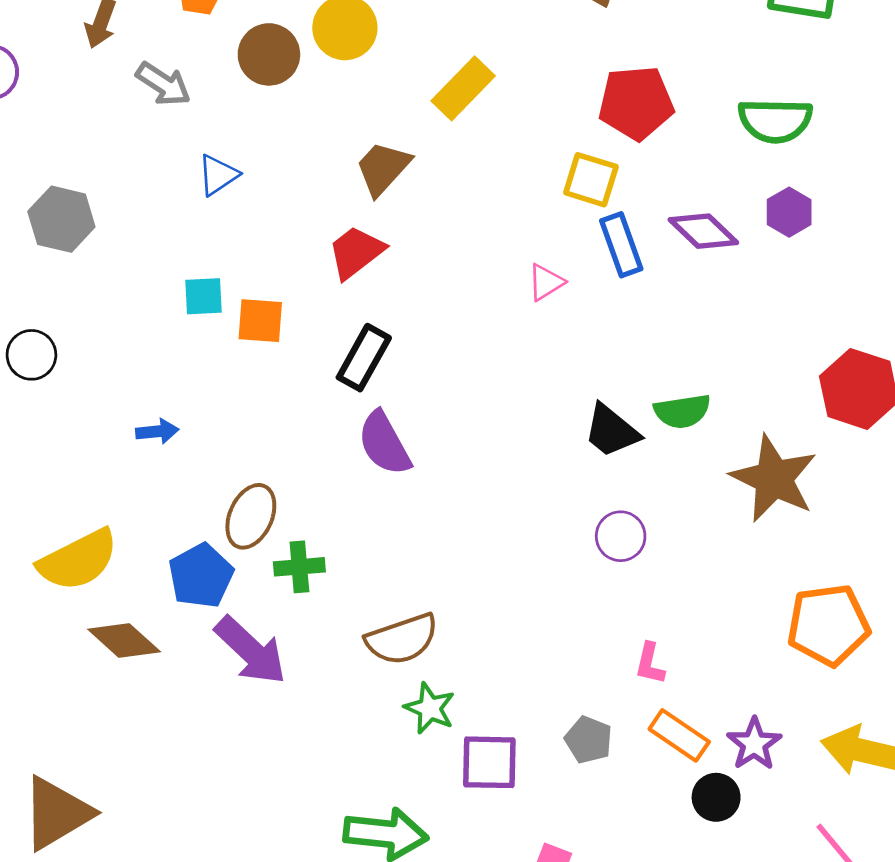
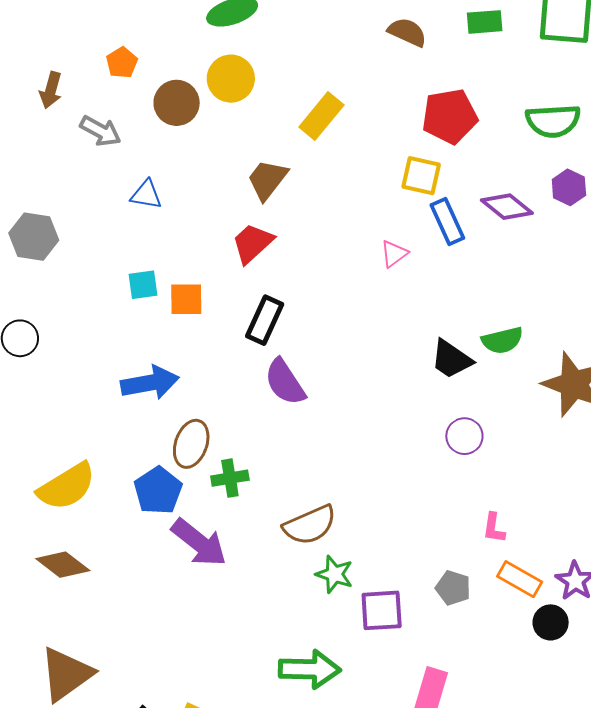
blue triangle: (218, 175) -> (146, 195), turned 48
blue arrow: (157, 431) -> (150, 383), moved, size x1.8
brown diamond: (124, 640) -> (63, 565), moved

